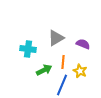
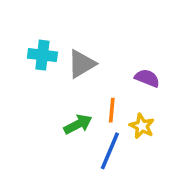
gray triangle: (56, 38) -> (82, 64), moved
cyan cross: (28, 49) -> (42, 55), moved

